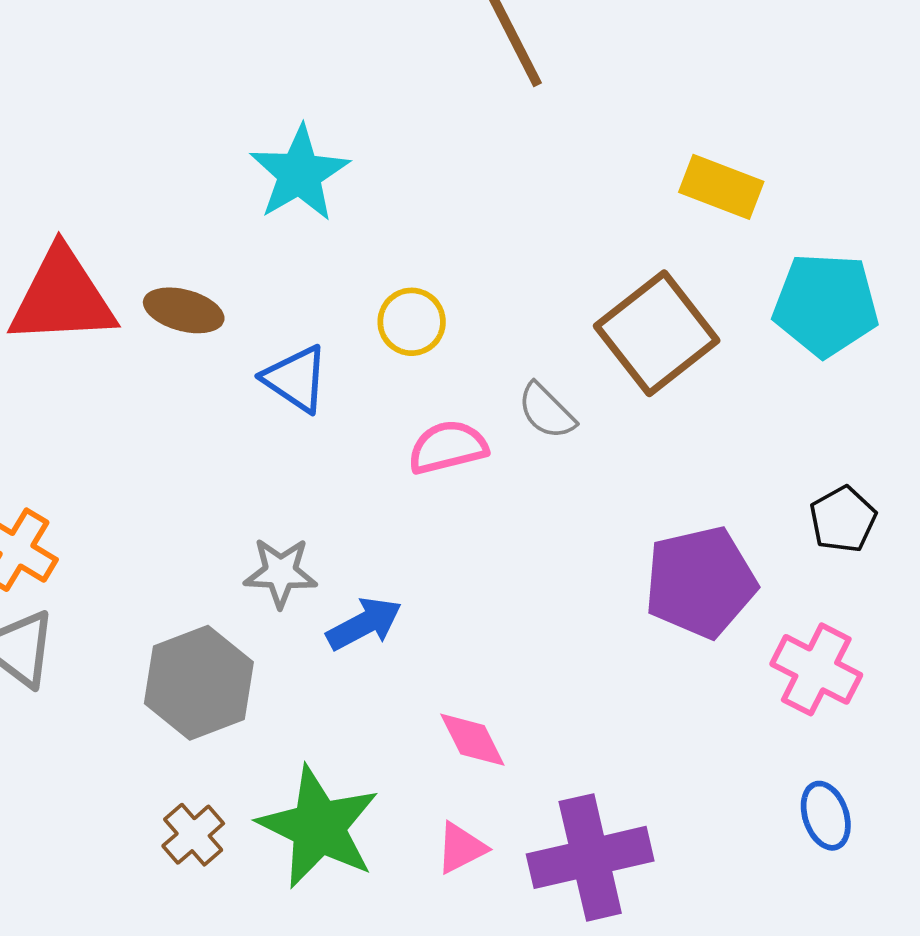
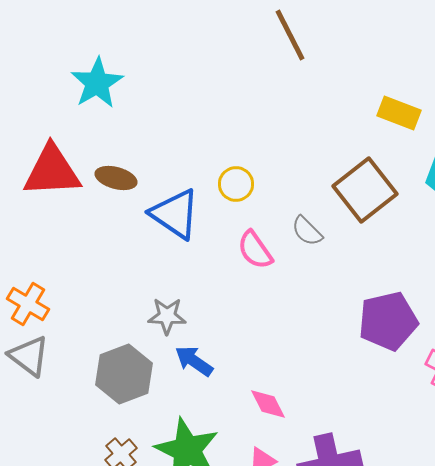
cyan star: (300, 174) -> (97, 83), moved
blue triangle: (296, 379) -> (175, 214), size x1.4
pink semicircle: (448, 447) -> (255, 250), turned -111
blue arrow: (364, 624) -> (194, 361), moved, turned -117

